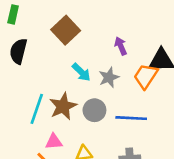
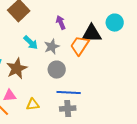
gray circle: (94, 110) -> (57, 70), moved
blue line: (131, 118) -> (69, 93), moved

